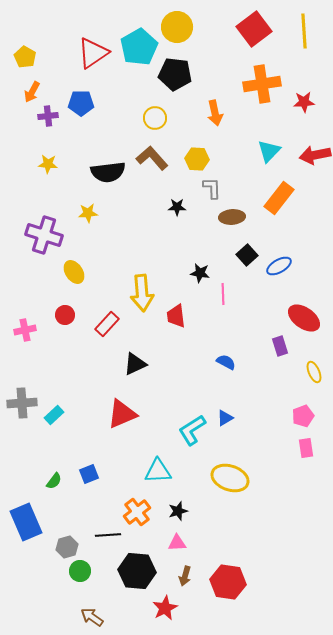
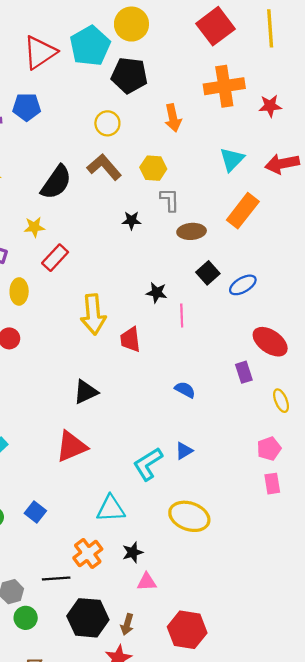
black semicircle: (108, 172) -> (56, 182), turned -48
yellow ellipse: (74, 272) -> (19, 291), turned 35
red rectangle: (107, 324) -> (55, 258), moved
blue square: (89, 474) -> (35, 512), turned -30
pink triangle: (177, 543) -> (147, 582), moved
brown arrow: (185, 576) -> (127, 624), moved

